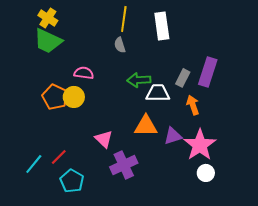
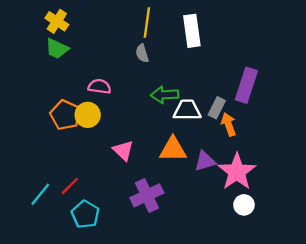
green trapezoid: (48, 41) -> (57, 49), size x0.7
gray rectangle: (183, 78) -> (217, 108), moved
pink triangle: (104, 139) -> (123, 150), moved

